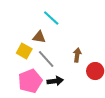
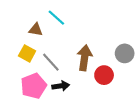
brown triangle: (39, 37) -> (36, 30), moved
brown arrow: (77, 55) -> (85, 58), size x1.6

